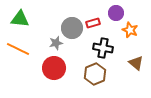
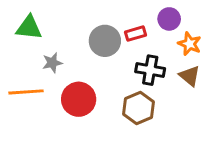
gray star: (56, 43) -> (52, 63), moved
orange line: (18, 49) -> (26, 92), moved, turned -30
brown triangle: (136, 63) -> (190, 76), moved

